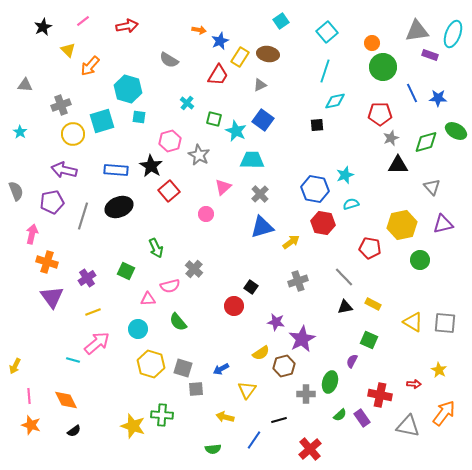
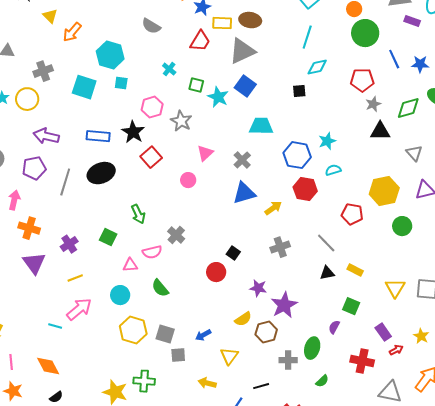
yellow rectangle: (240, 57) -> (222, 23), turned 60
gray triangle: (260, 85) -> (242, 51), size x2.0
cyan square: (102, 121) -> (84, 87), turned 35
yellow circle: (73, 134) -> (27, 99), moved
cyan trapezoid: (252, 160) -> (261, 126), moved
yellow triangle: (413, 322) -> (395, 288), turned 30
red arrow: (414, 384) -> (396, 350), turned -32
purple rectangle: (362, 418) -> (383, 332), moved

